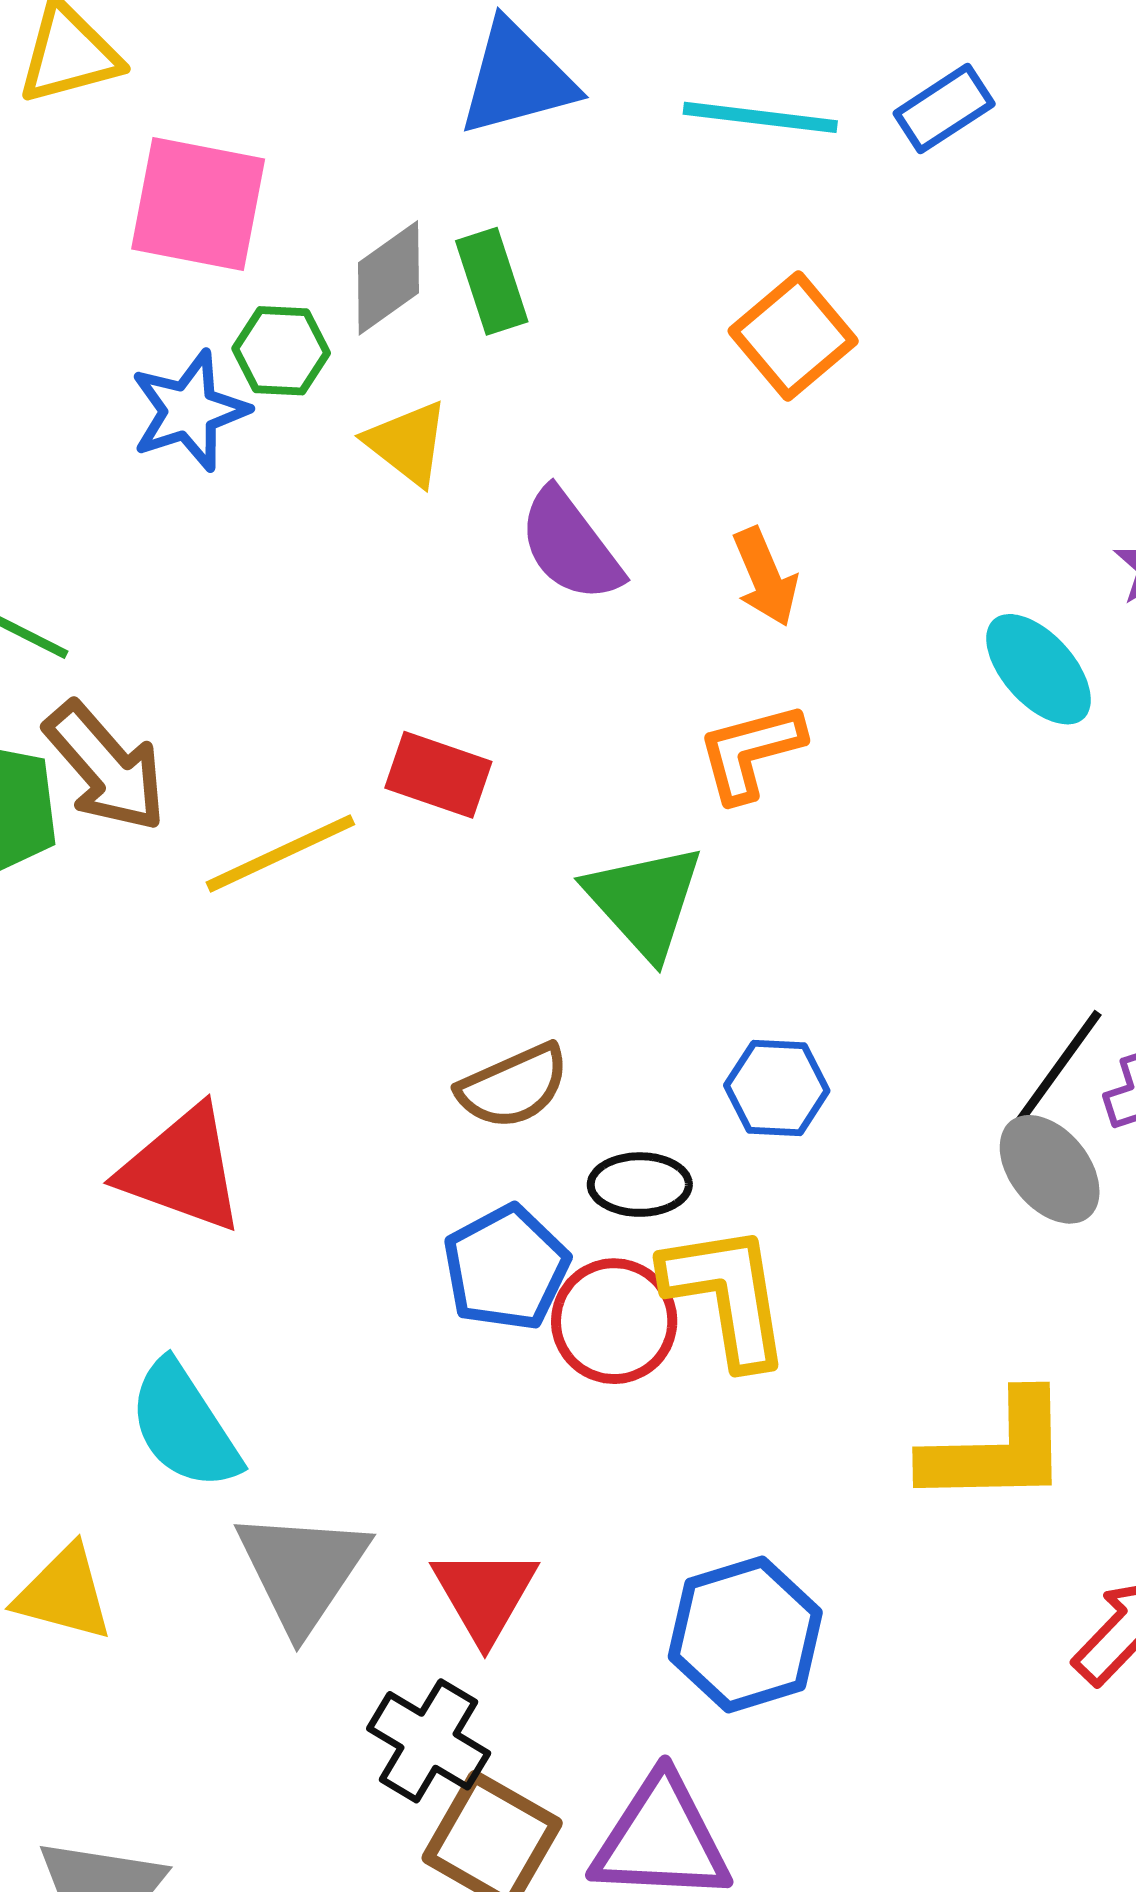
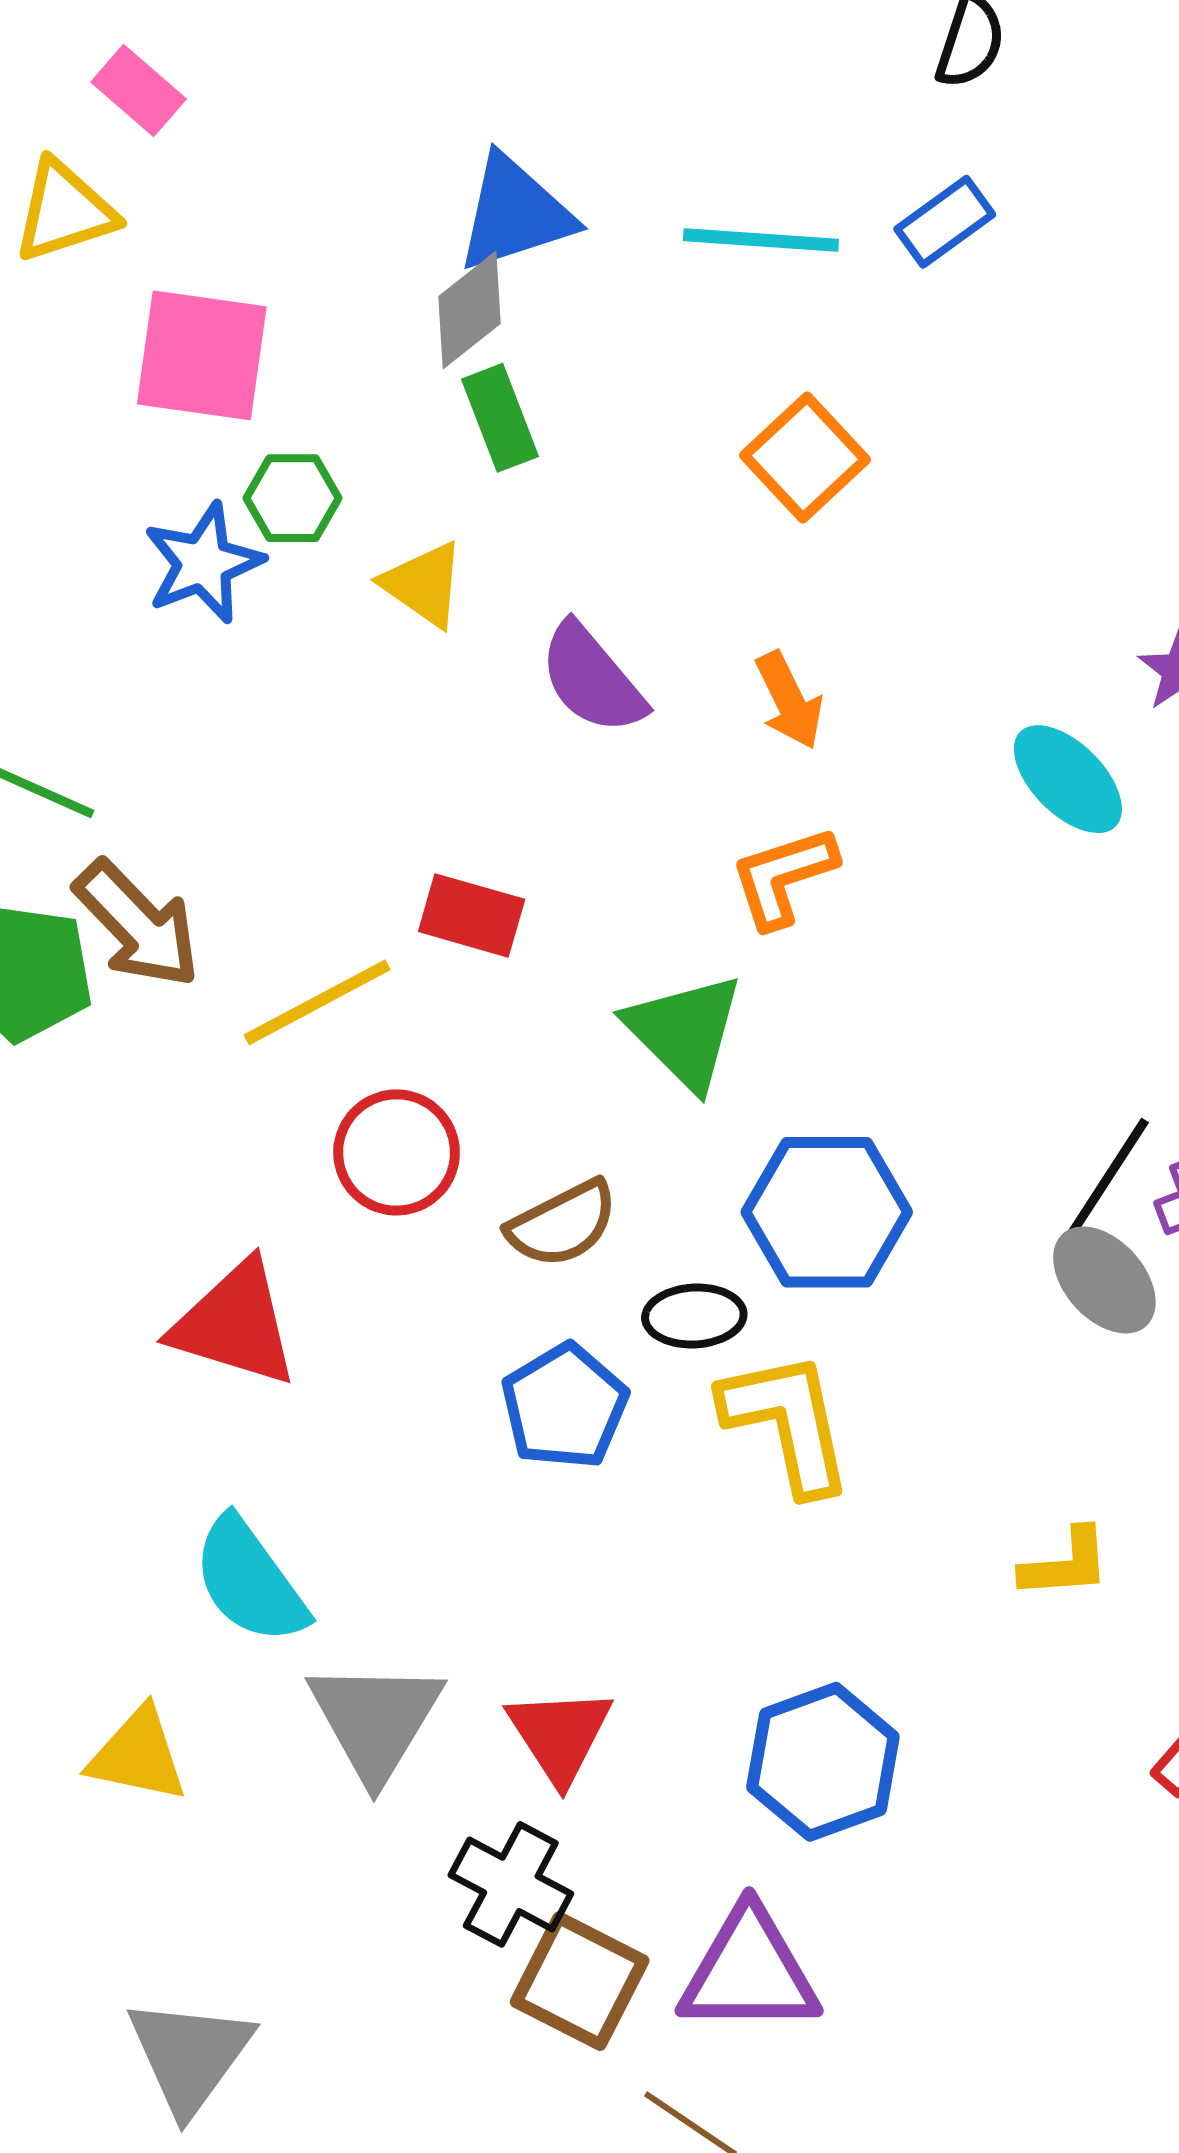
gray diamond: (388, 278) -> (469, 310), moved
blue hexagon: (777, 1088) -> (827, 1212), size x1.6
red circle: (614, 1321) -> (397, 1152), moved
yellow L-shape: (997, 1450) -> (1066, 1564), size x0.6

